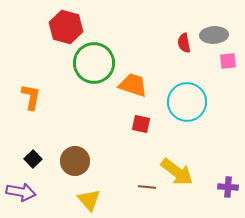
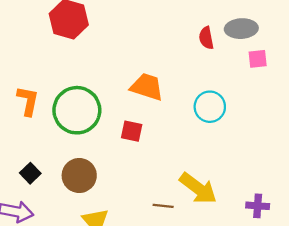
green circle: (94, 63) -> (77, 110), moved
cyan circle: (187, 102) -> (210, 107), size x0.7
red square: (141, 124) -> (132, 131), moved

